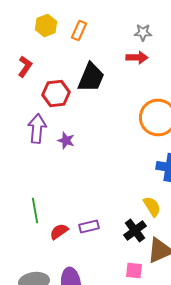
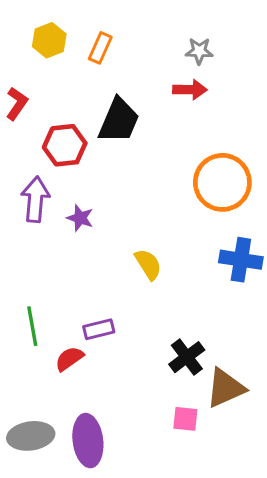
yellow semicircle: (152, 206) -> (148, 264), moved
purple rectangle: (89, 226) -> (99, 329), moved

